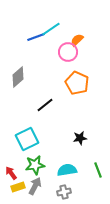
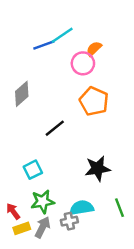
black star: (80, 138) -> (98, 169), size x1.5
cyan square: (27, 139) -> (33, 170), size x0.7
gray cross: (64, 192) -> (69, 221), moved

